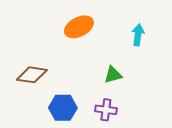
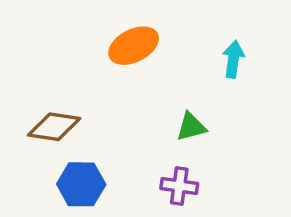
blue hexagon: (63, 108) -> (81, 184), moved

